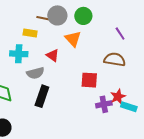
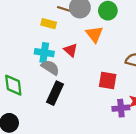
cyan cross: (19, 54) -> (44, 53), moved
gray semicircle: (35, 73) -> (50, 67), turned -138

